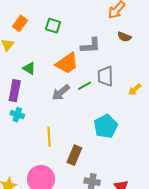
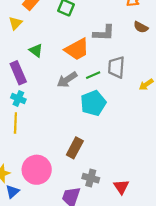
purple rectangle: (15, 91) -> (18, 73), turned -40
cyan pentagon: (106, 126) -> (93, 103), moved
yellow line: (49, 137) -> (15, 123), moved

